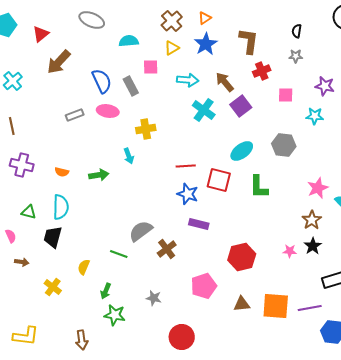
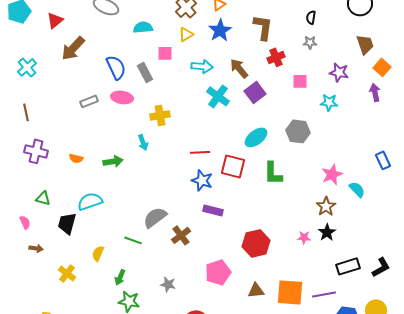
cyan semicircle: (61, 207) -> (90, 201), moved, turned -110

